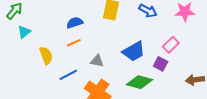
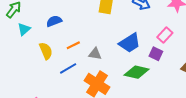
blue semicircle: (75, 23) -> (54, 21), moved
orange line: (74, 43) -> (73, 45), moved

